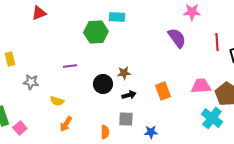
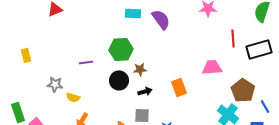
green hexagon: (96, 32) -> (121, 49), moved
purple semicircle: (177, 38) -> (161, 19), moved
gray star: (31, 82) -> (55, 84), moved
pink trapezoid: (201, 86) -> (212, 67), moved

